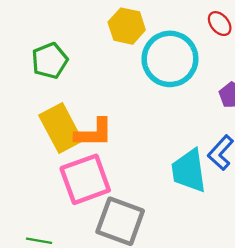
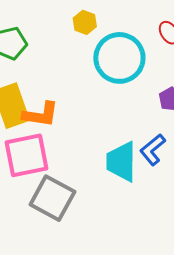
yellow hexagon: (127, 26) -> (85, 22), size x0.7

